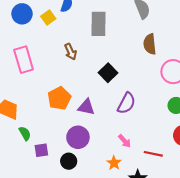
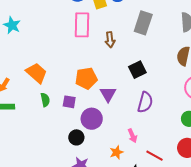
pink rectangle: (24, 60) -> (82, 25), moved
purple semicircle: (126, 103) -> (145, 102), turned -30
purple triangle: (86, 107) -> (108, 94), turned 30
purple square: (41, 150) -> (69, 102), moved

